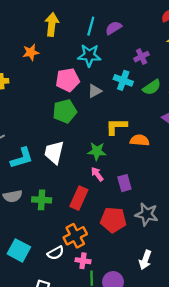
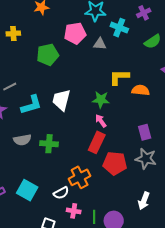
cyan cross: (123, 80) -> (119, 28), moved
gray triangle: (95, 91) -> (100, 44), turned 32
green pentagon: (65, 111) -> (48, 55), moved
purple rectangle: (124, 183) -> (145, 132), moved
red rectangle: (79, 198) -> (97, 142), moved
pink cross: (83, 261) -> (74, 211), moved

